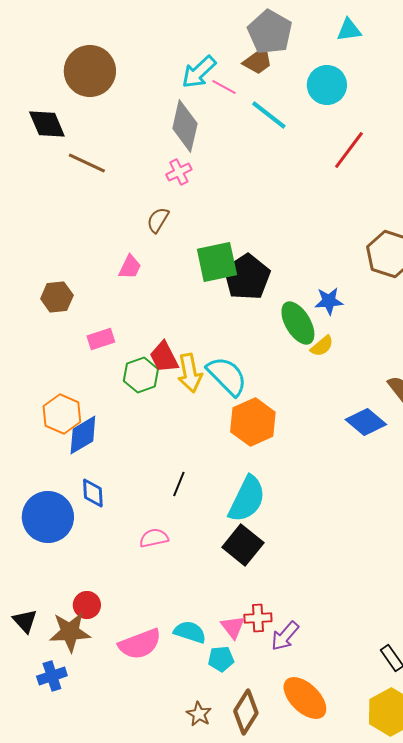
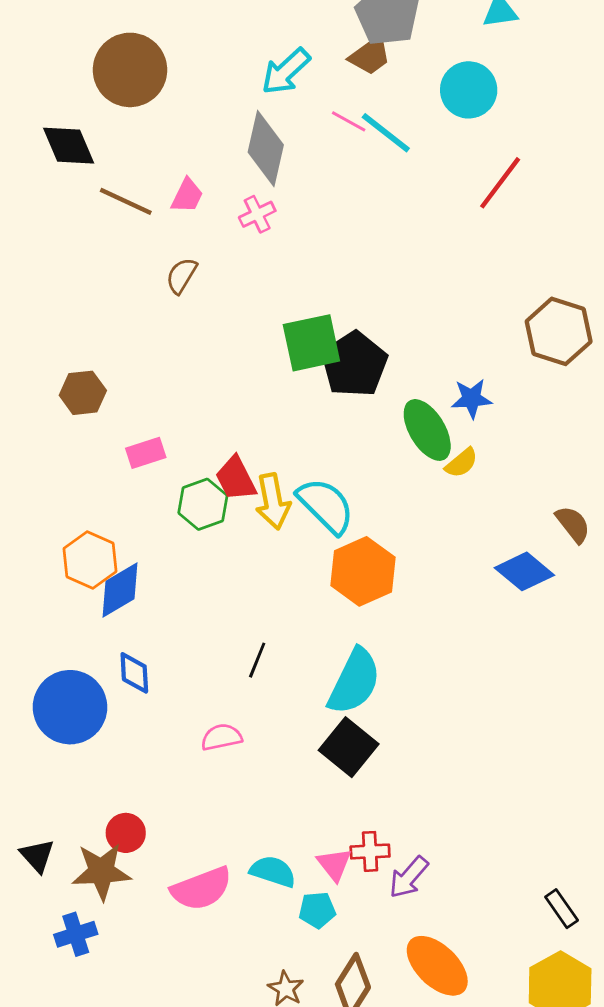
pink line: (224, 87) -> (349, 121), moved
brown semicircle: (158, 220) -> (181, 276), moved
pink trapezoid: (130, 267) -> (187, 196), moved

